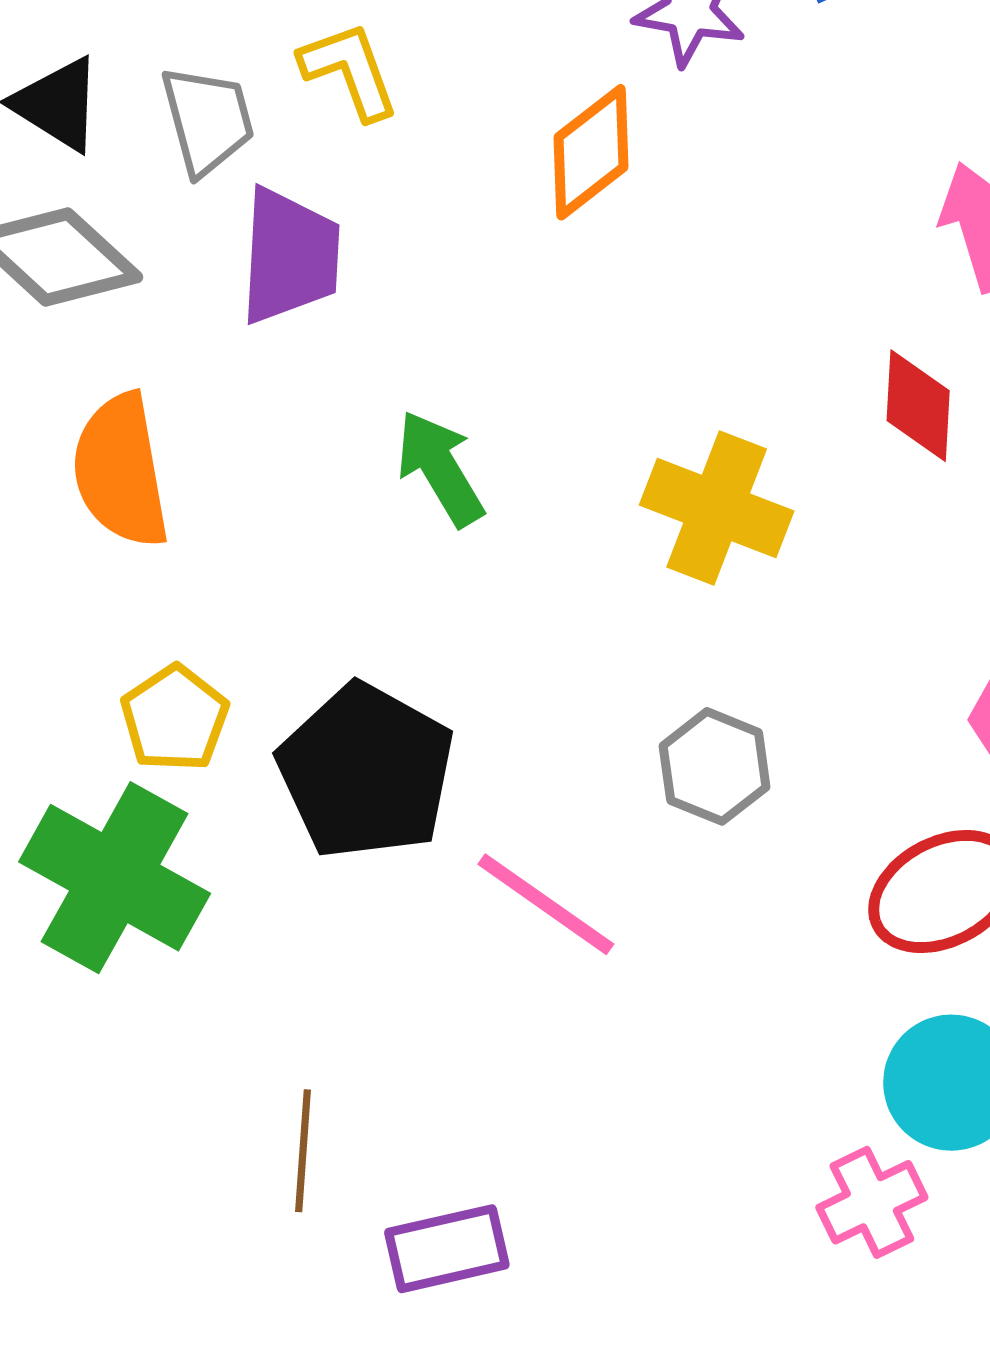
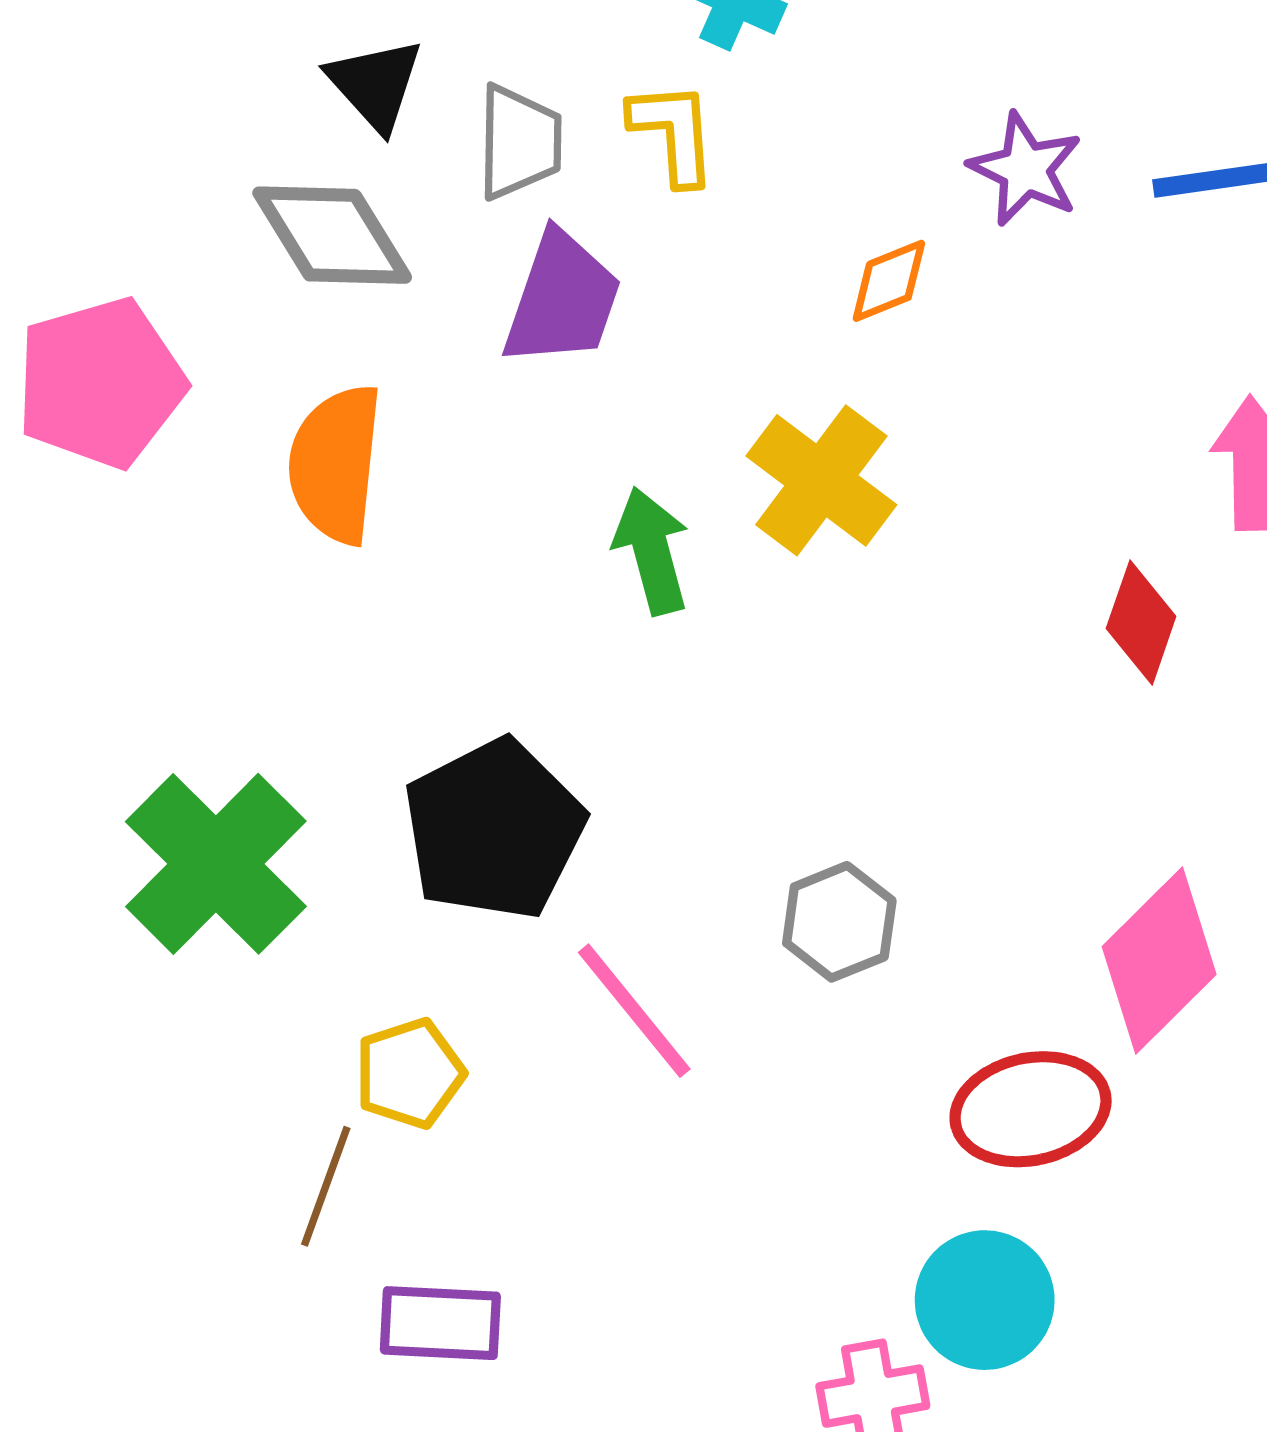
orange diamond: (591, 152) -> (889, 281), size x0.7
yellow cross: (717, 508) -> (821, 480), moved
yellow pentagon: (175, 718) -> (410, 1073), moved

